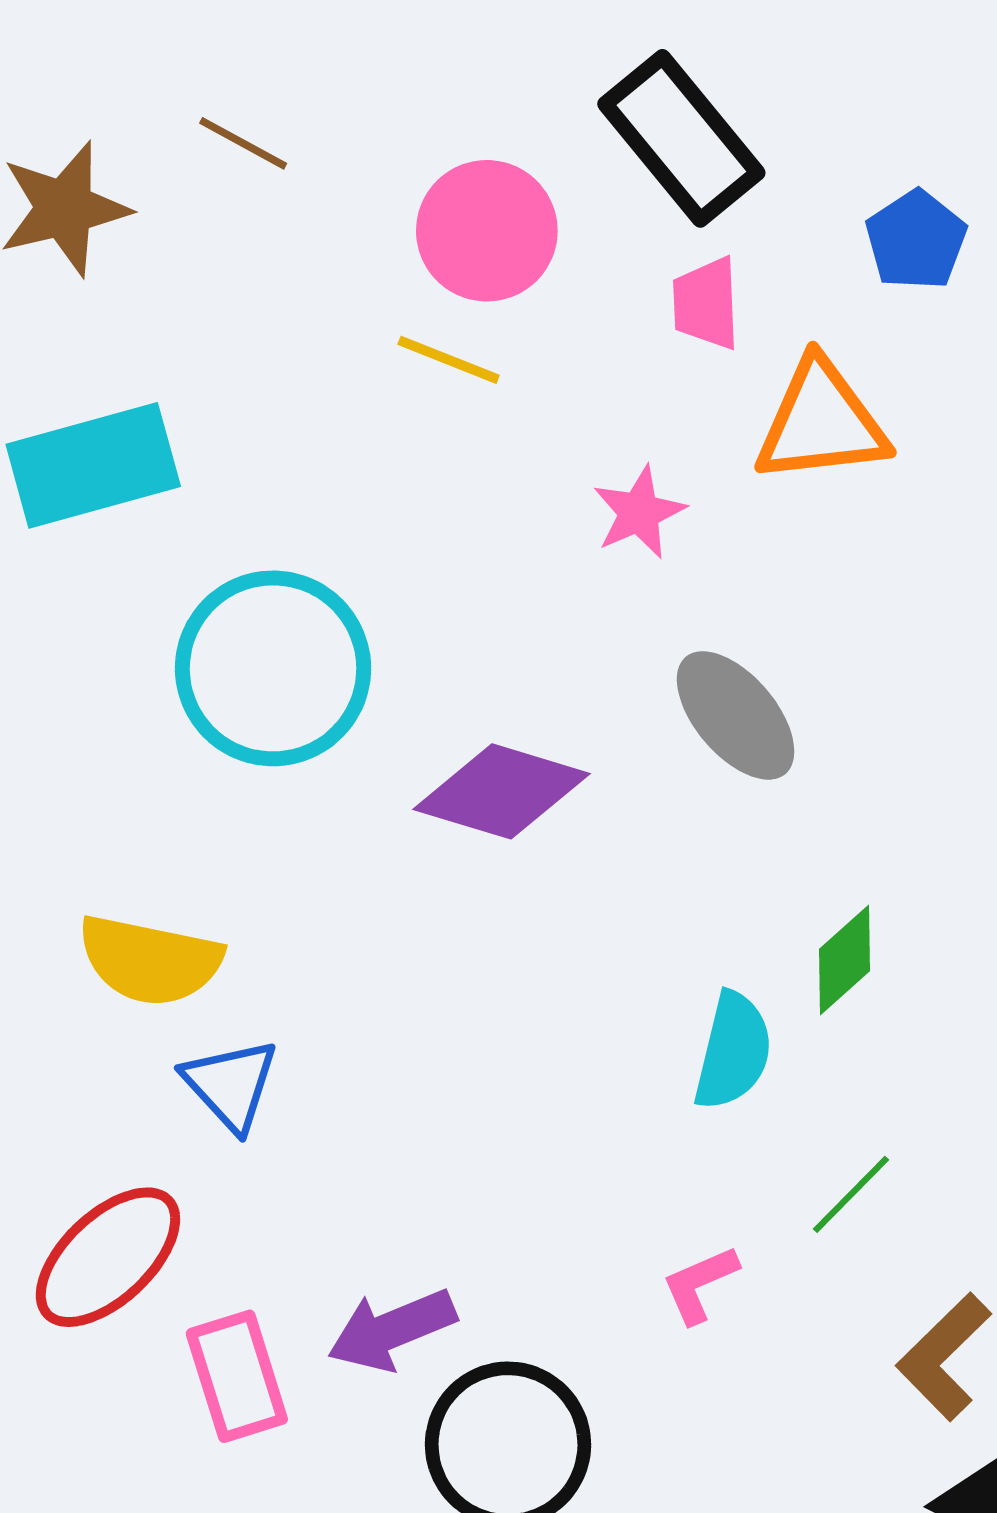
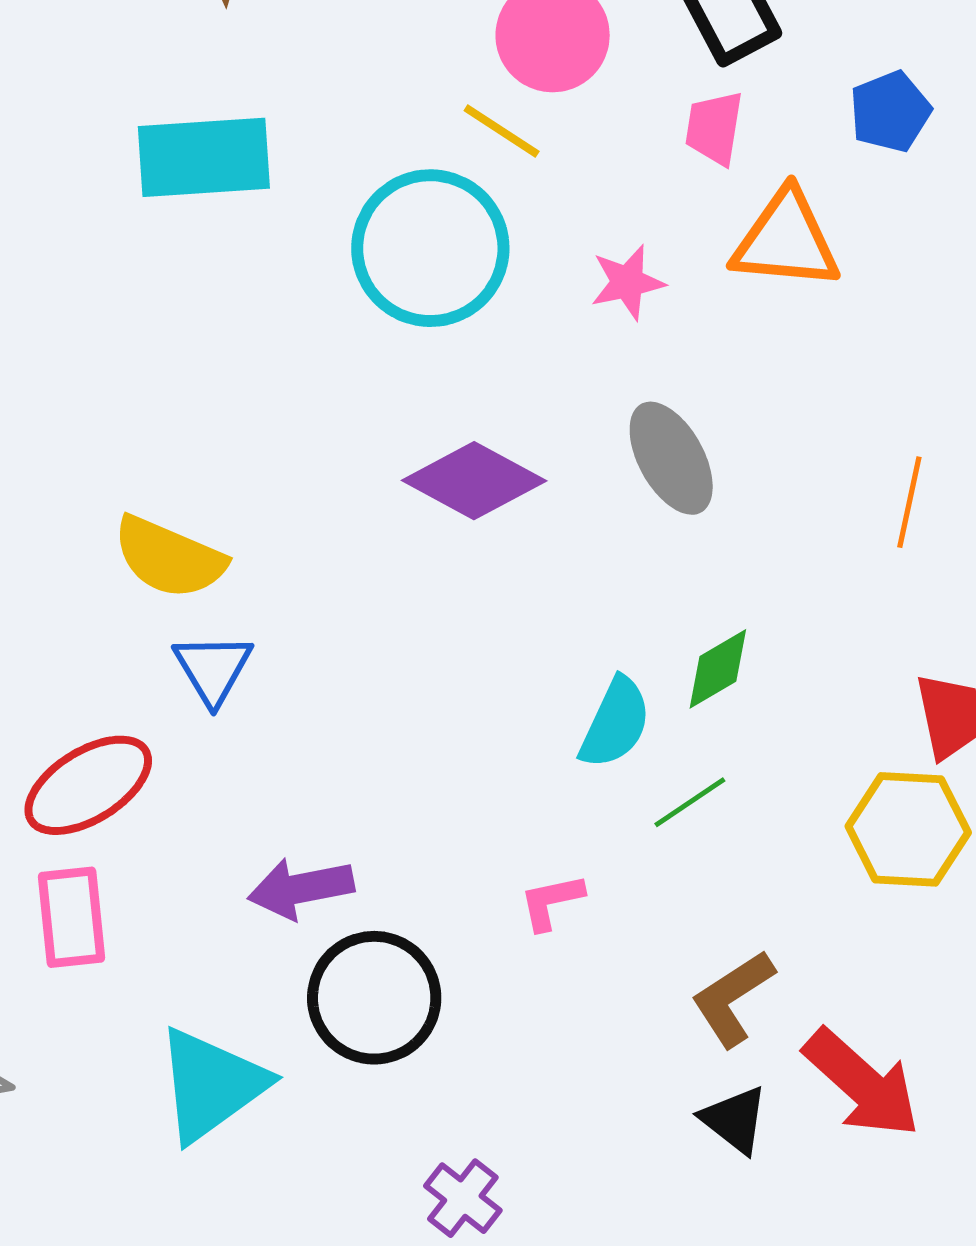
cyan circle: (273, 668) -> (430, 248), moved
green line: (851, 1194) -> (690, 802), moved
pink rectangle: (237, 1376) -> (71, 917), moved

